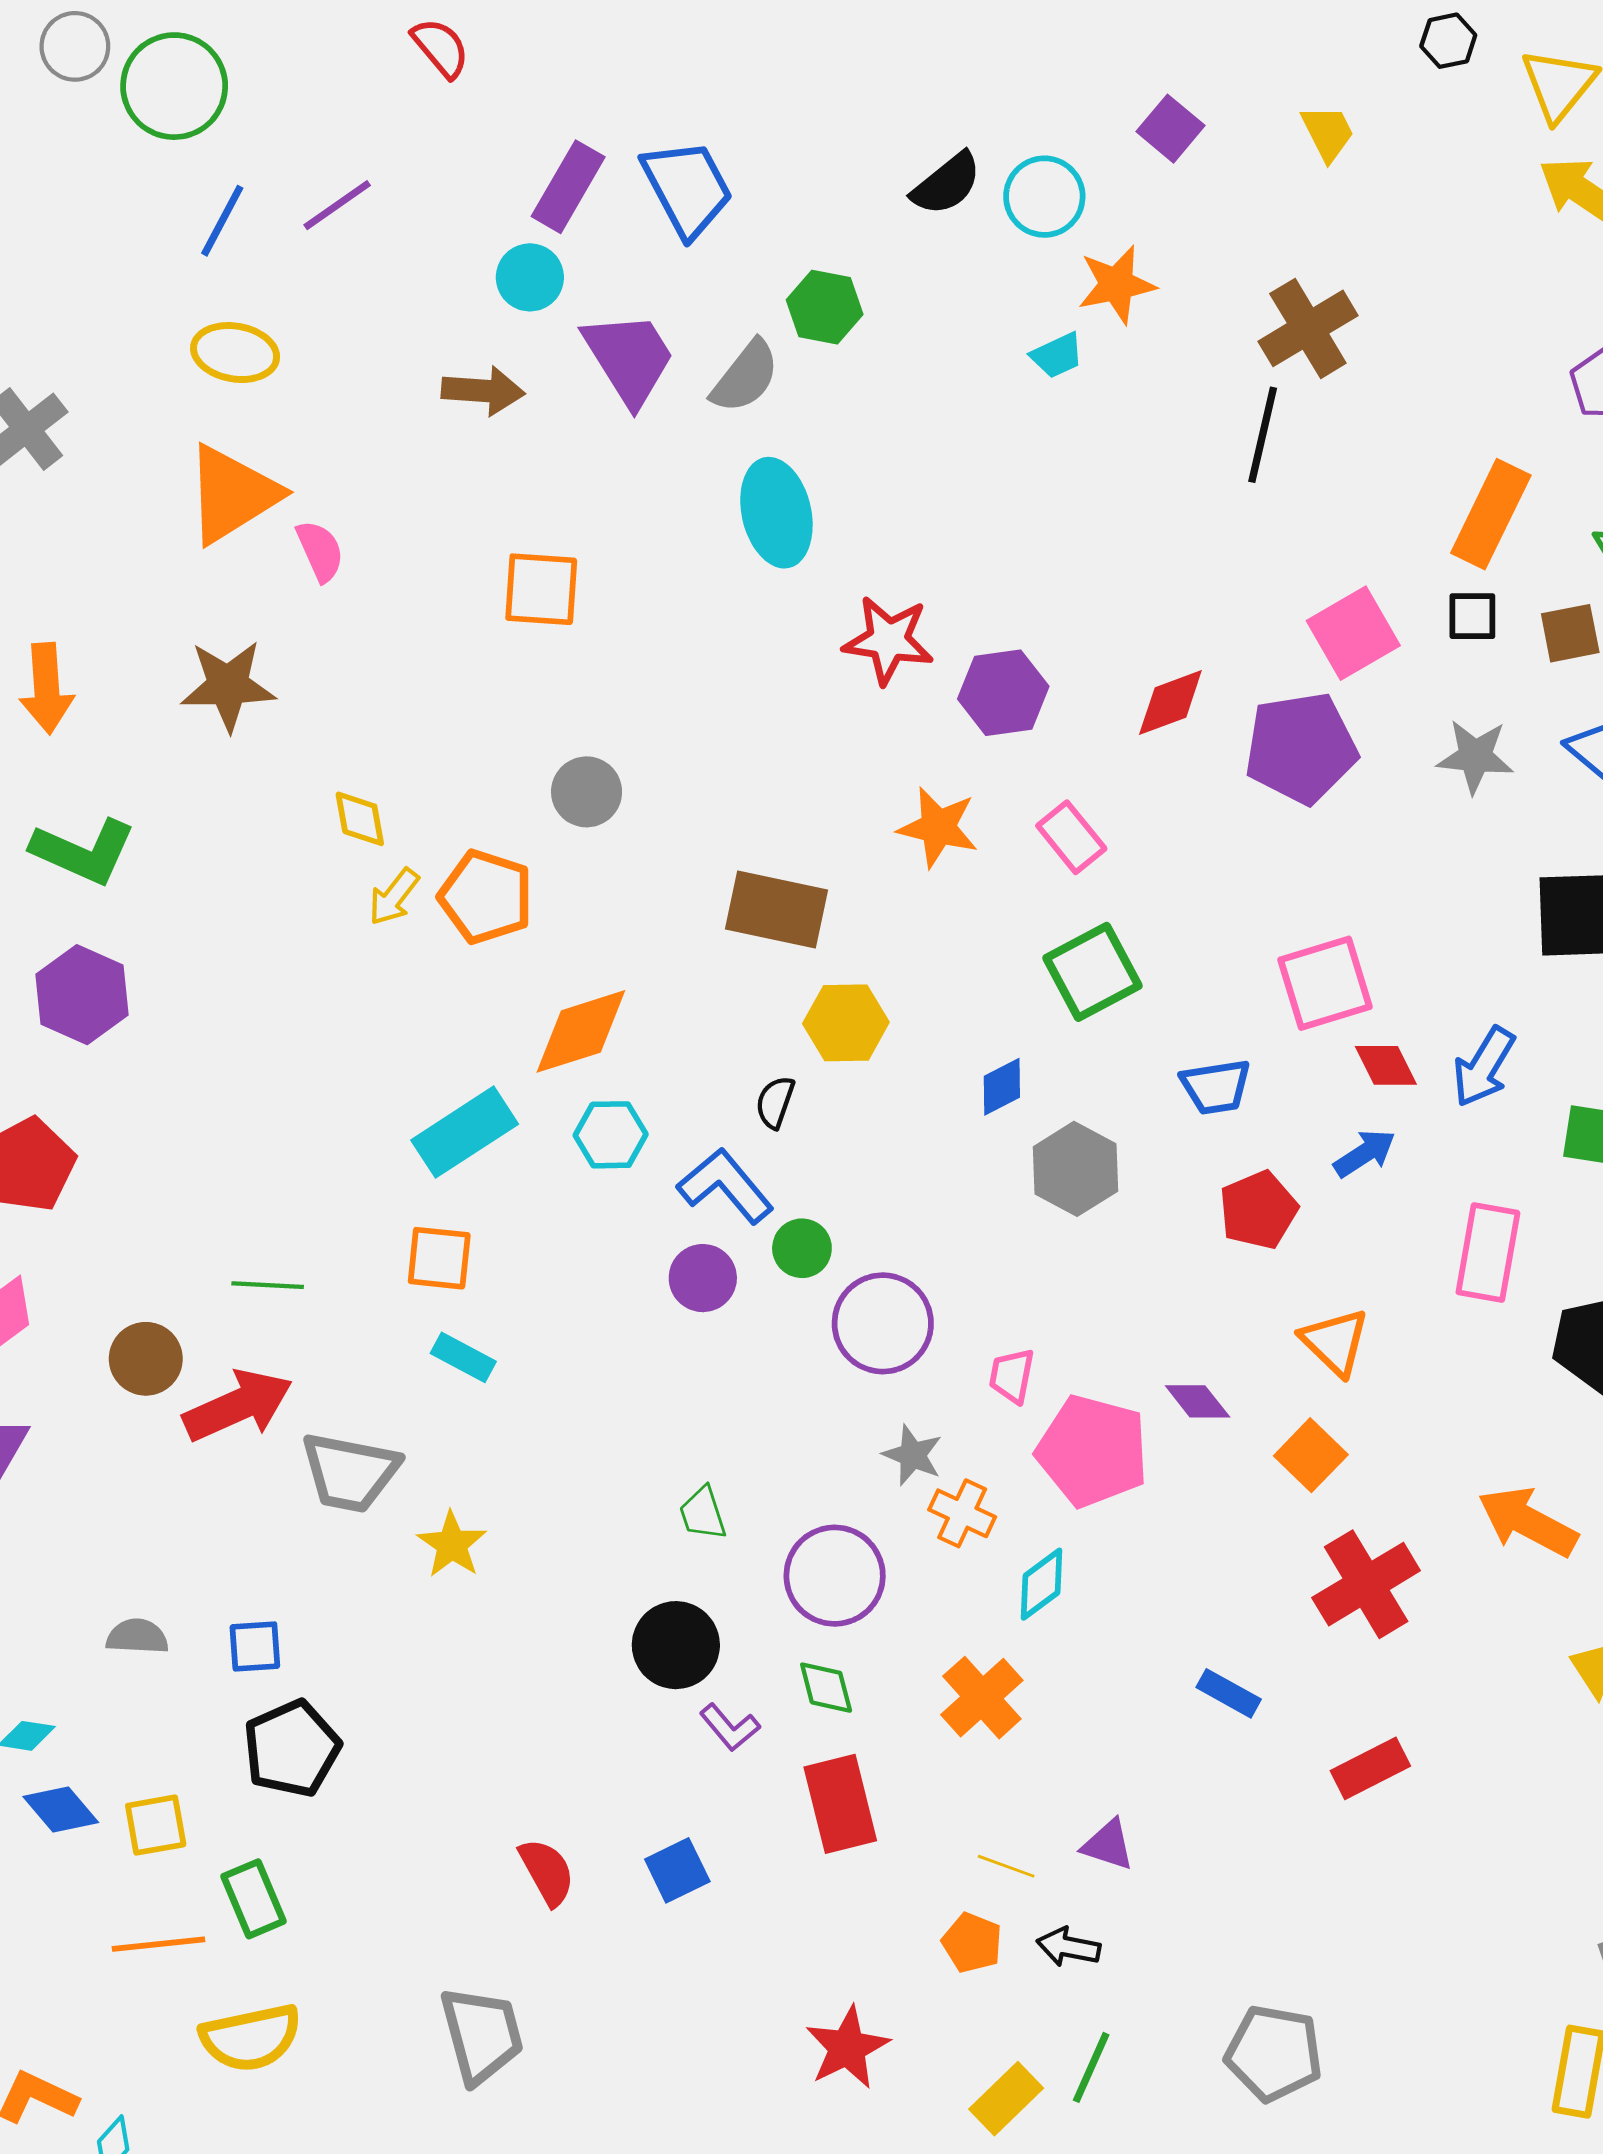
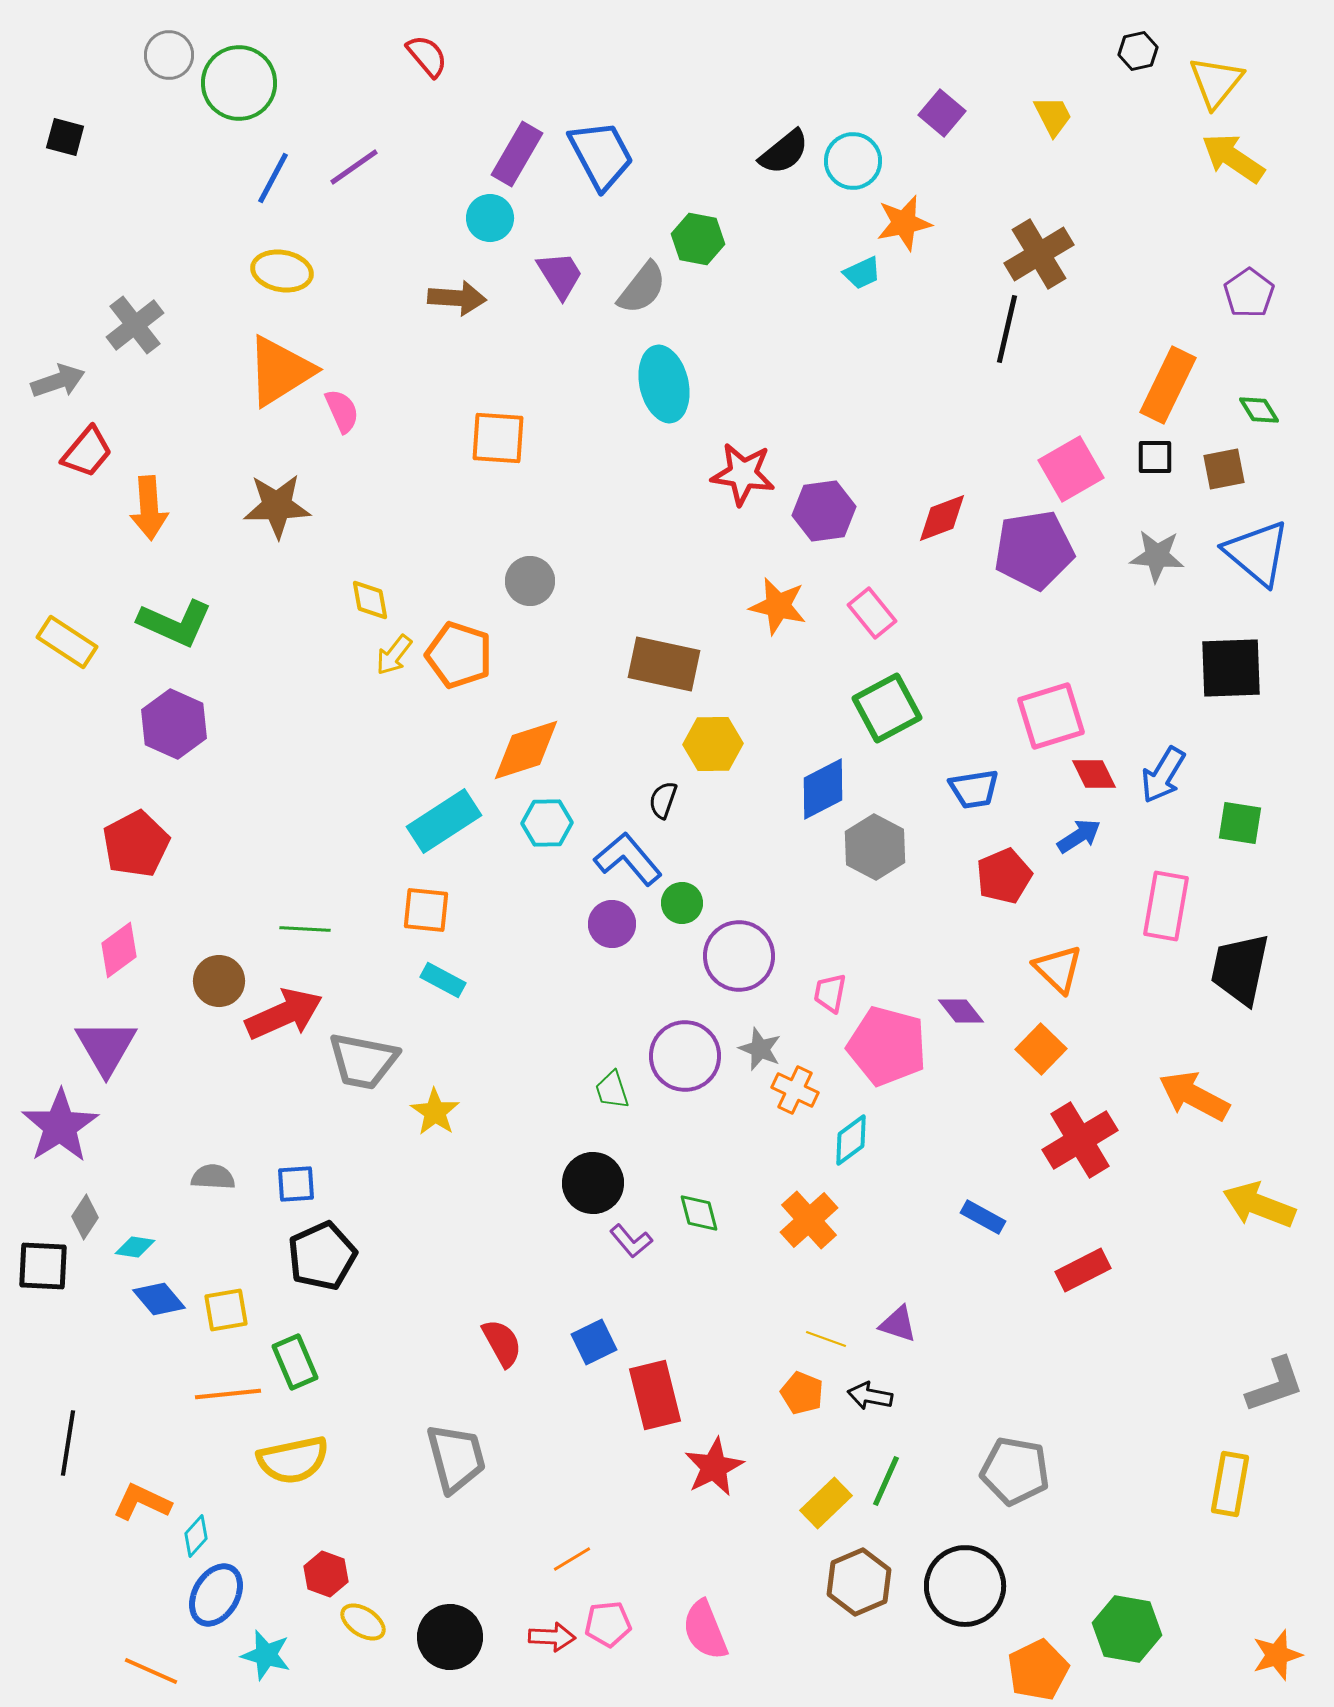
purple trapezoid: (629, 358) -> (560, 275), size x0.7
blue diamond: (1002, 1087) -> (823, 789), size x1.5
purple circle: (835, 1576) -> (685, 1056), moved
red rectangle: (840, 1804) -> (655, 1395), moved

